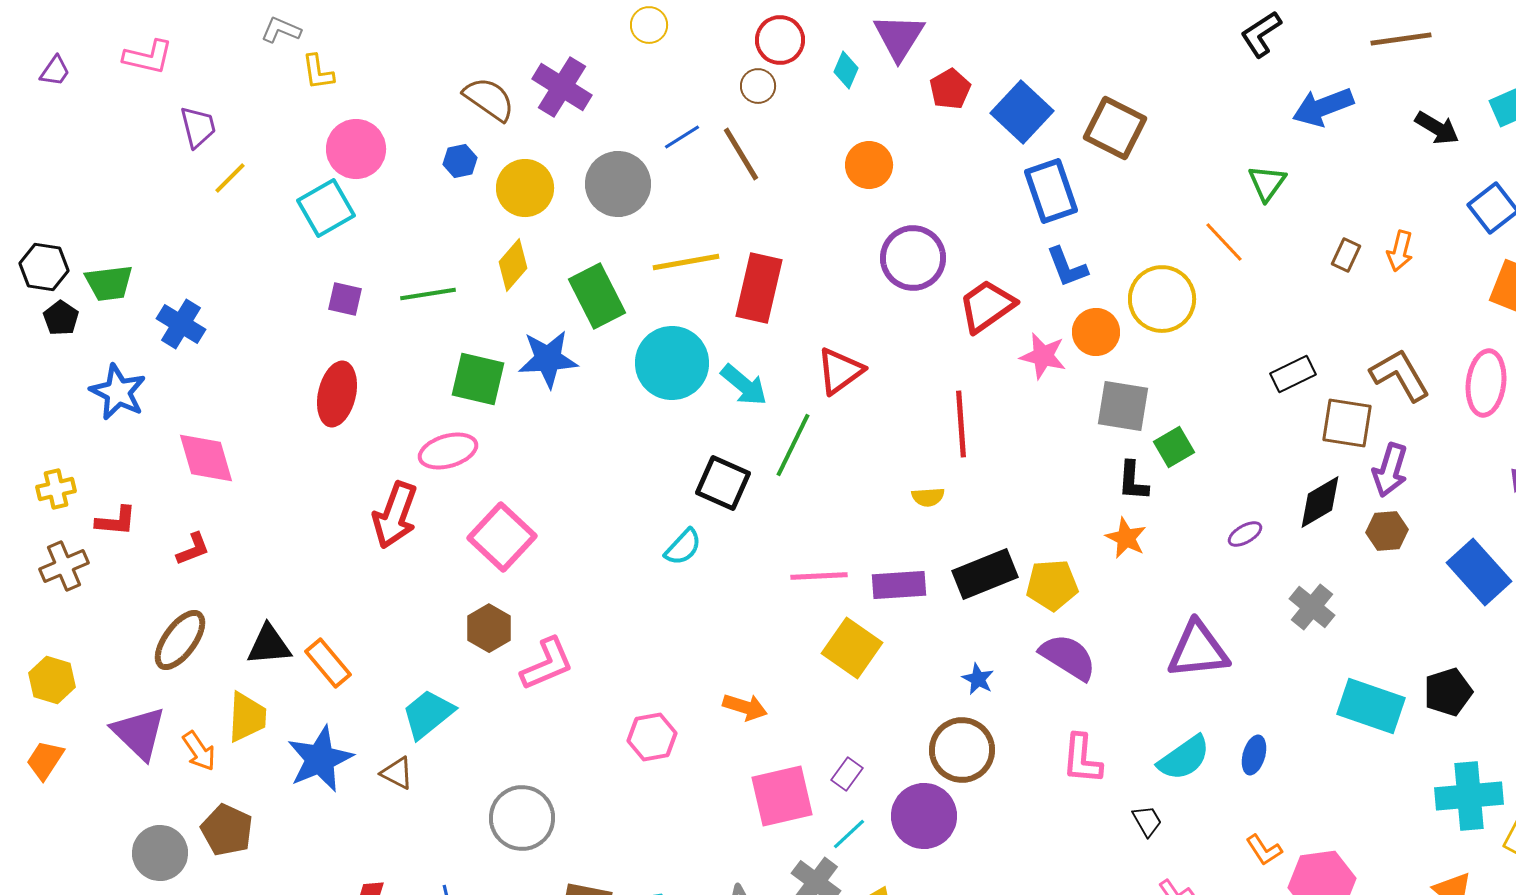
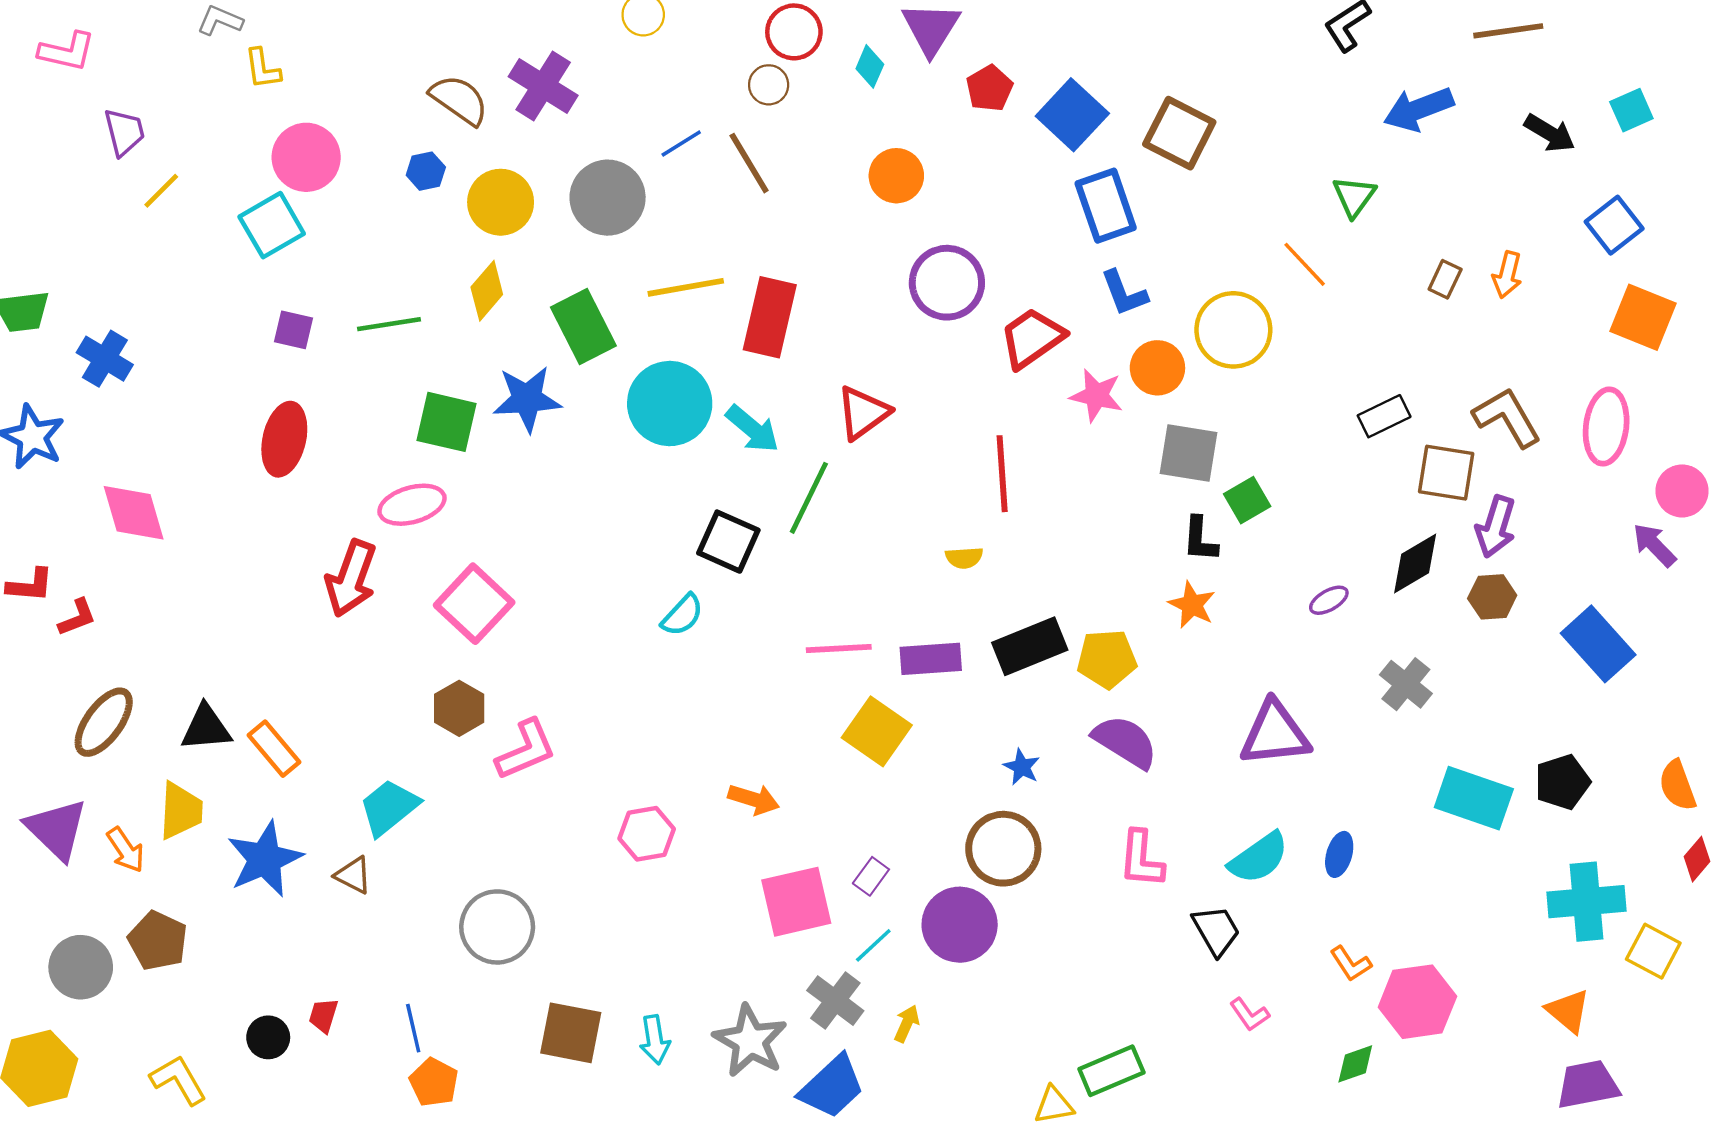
red L-shape: (193, 549) -> (77, 617), moved
black trapezoid: (1147, 821) -> (1216, 930), size x1.4

